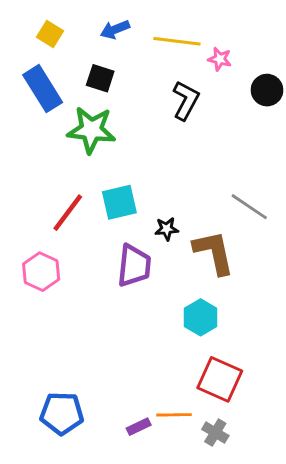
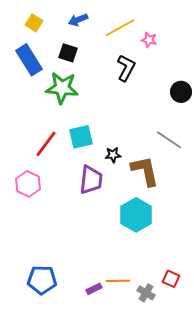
yellow line: (177, 41) -> (120, 28), turned -36
black circle: (267, 90) -> (181, 92), moved
cyan hexagon: (201, 317) -> (136, 215), size x1.4
red square: (220, 379) -> (171, 279), moved, size x0.6

